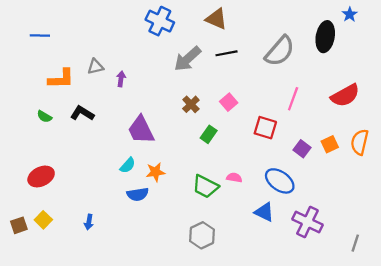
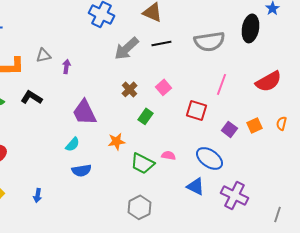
gray semicircle: (280, 51) -> (209, 41), turned 40
orange semicircle: (360, 142) -> (281, 123), size x0.6
orange star: (155, 172) -> (116, 141), moved

